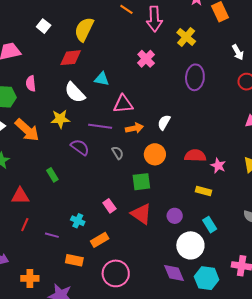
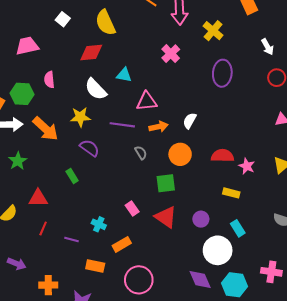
yellow semicircle: (84, 29) -> (105, 23), turned -50
purple semicircle: (80, 147) -> (90, 148), moved

